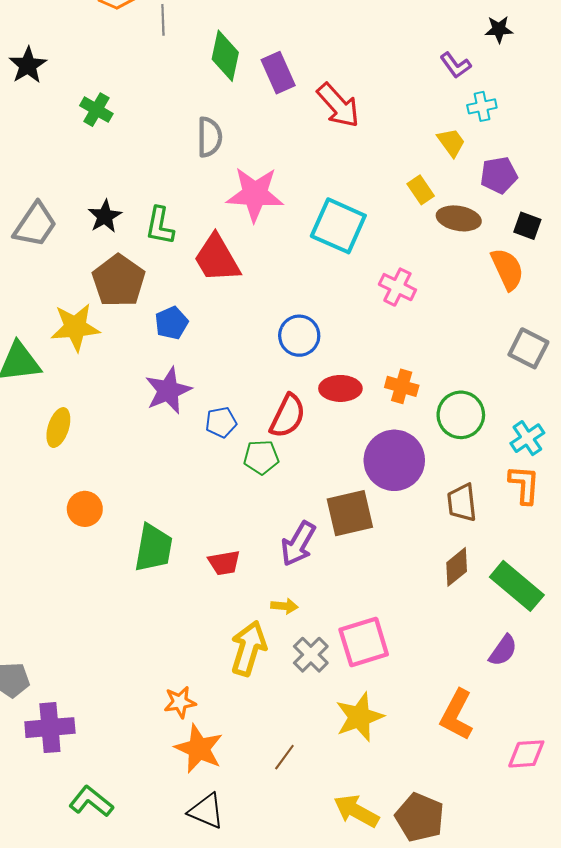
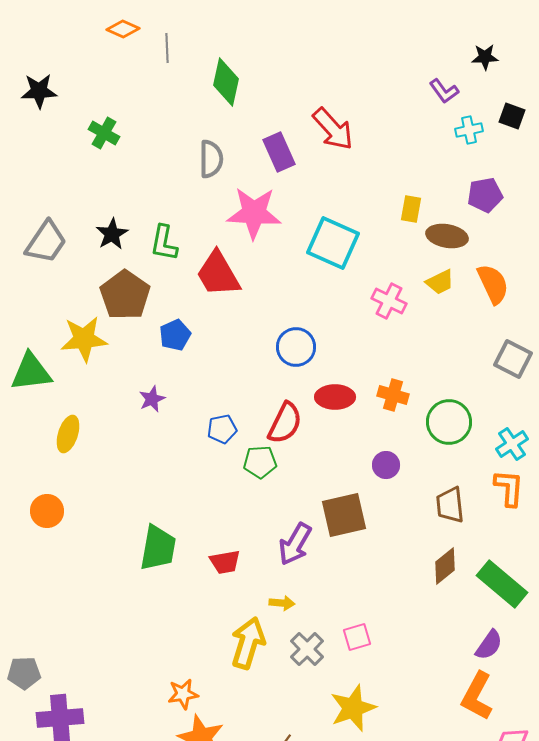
black star: (28, 65) -> (39, 91), turned 30
purple rectangle: (278, 73) -> (279, 152), moved
yellow trapezoid: (451, 142) -> (440, 282), moved, turned 100
yellow rectangle: (421, 190) -> (411, 209), turned 44
black square: (527, 226) -> (512, 116), moved
purple star: (168, 391) -> (152, 399), moved, size x0.6
purple circle: (394, 460) -> (386, 465), size x0.5
orange circle: (85, 509) -> (47, 511), moved
pink square: (364, 642) -> (357, 637), size x0.6
orange L-shape: (457, 715) -> (477, 696), moved

